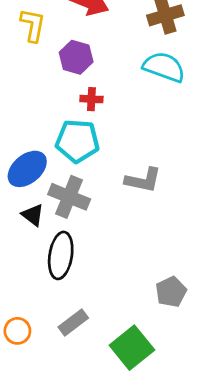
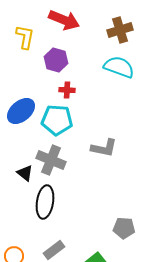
blue ellipse: (27, 169) -> (21, 111), moved
gray pentagon: (171, 292) -> (124, 228), turned 30

